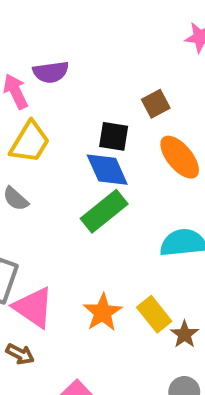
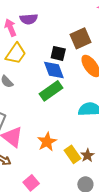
brown square: (156, 104) -> (80, 38), size x1.5
yellow rectangle: (154, 314) -> (72, 154), moved

